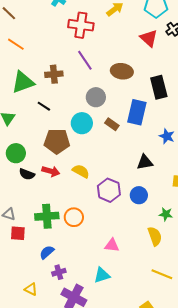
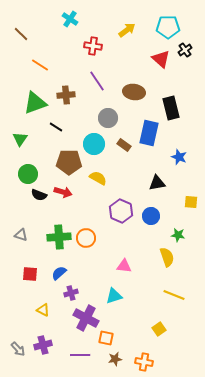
red cross: (81, 25) -> (93, 46), size x0.7
orange line: (16, 44) -> (40, 65), moved
yellow semicircle: (81, 171) -> (98, 178), moved
red square: (18, 233) -> (30, 274), moved

